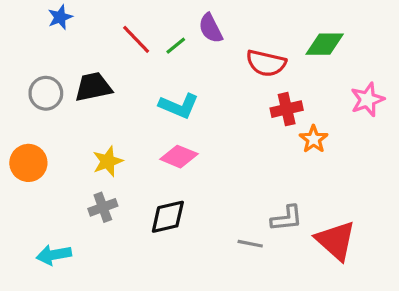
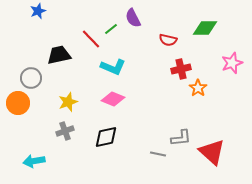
red line: (136, 39) -> (91, 39), moved
red semicircle: (266, 63) -> (168, 40), size x0.7
gray circle: (46, 93) -> (31, 78), moved

